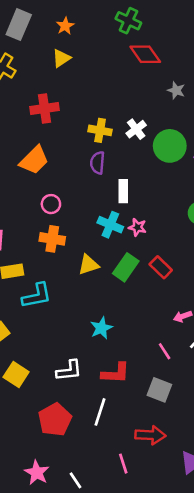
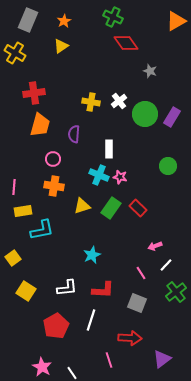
red cross: (45, 108) -> (34, 93), moved
orange trapezoid: (34, 160) -> (40, 125), turned -30
purple semicircle: (97, 163) -> (74, 134), moved

